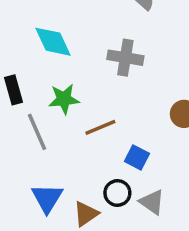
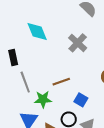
gray cross: (125, 58) -> (78, 43), turned 30
green star: (64, 99) -> (43, 99), moved

